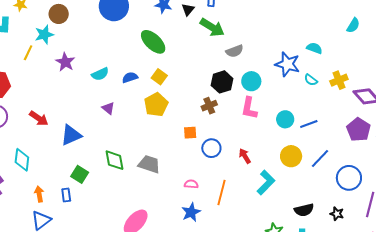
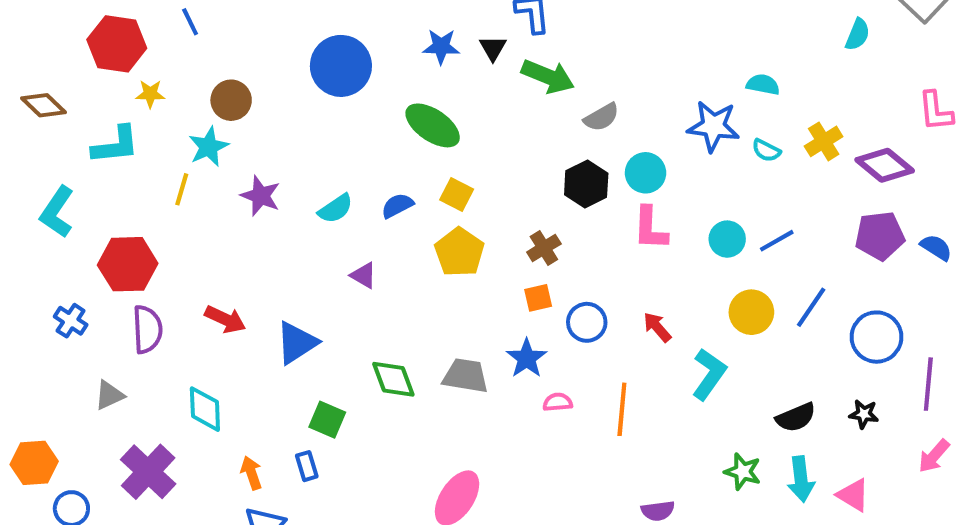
cyan semicircle: (353, 25) -> (858, 34), moved
brown cross: (209, 106) -> (544, 248), moved
purple pentagon: (358, 130) -> (880, 236), turned -30
blue star: (191, 212) -> (527, 358), moved

